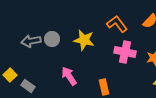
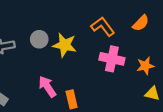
gray circle: (52, 39) -> (39, 39), moved
orange rectangle: (104, 87) -> (72, 99), moved

